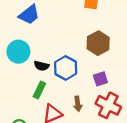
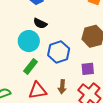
cyan circle: (18, 52) -> (29, 41), moved
black semicircle: (41, 66) -> (40, 23), moved

